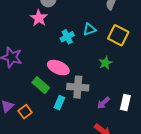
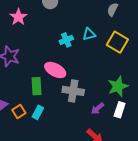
pink star: (39, 18) -> (18, 17), moved
green star: (105, 63) -> (118, 86), moved, size x1.5
green rectangle: (41, 85) -> (36, 86), turned 42
cyan rectangle: (59, 103) -> (38, 112), moved

